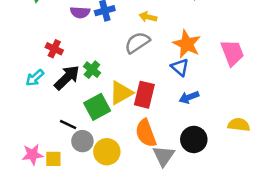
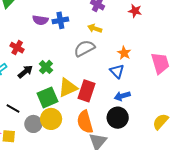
orange star: (187, 44) -> (124, 53), size x0.6
black arrow: (67, 78) -> (25, 72), size x0.7
black line: (68, 125) -> (13, 109), moved
yellow semicircle: (239, 125) -> (160, 122), turned -60
black circle: (194, 139) -> (118, 118), moved
yellow circle: (107, 152) -> (51, 119), moved

